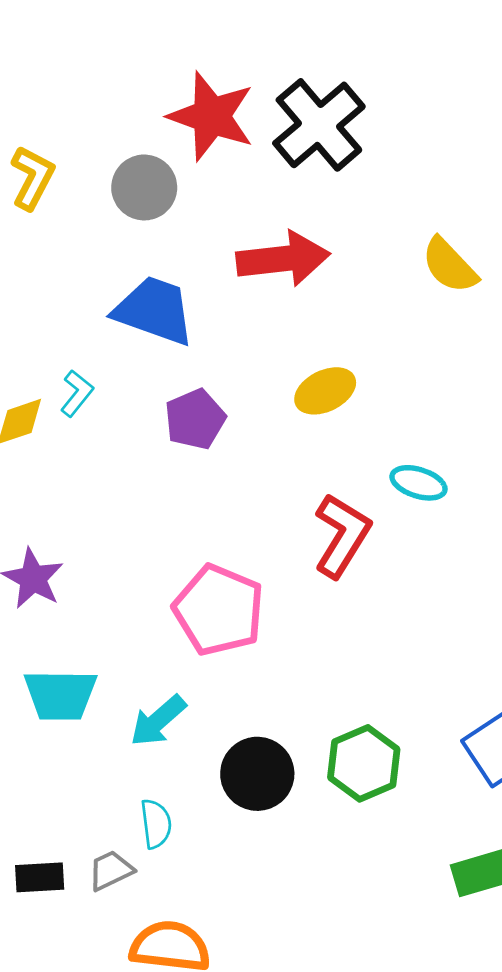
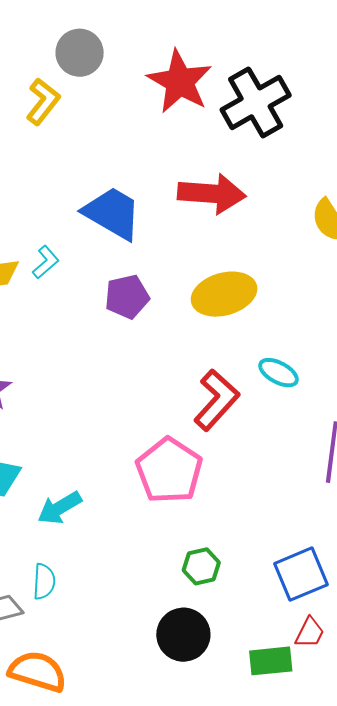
gray circle: (144, 187) -> (80, 53), moved
yellow ellipse: (325, 391) -> (224, 294), size x1.4
pink pentagon: (219, 610) -> (169, 470), moved
green hexagon: (364, 763) -> (201, 566), size x0.7
black circle: (257, 774) -> (183, 635), moved

